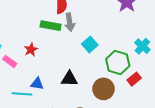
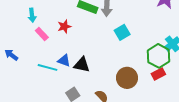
green hexagon: (118, 63) -> (159, 56), moved
black triangle: (69, 79) -> (82, 65), moved

